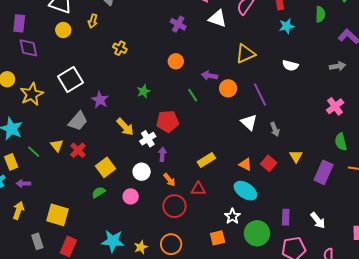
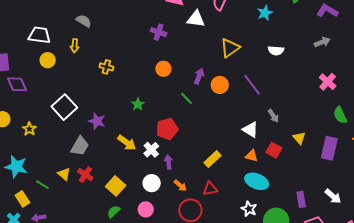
purple arrow: (209, 76) -> (199, 76), turned 112
yellow star: (32, 94) -> (29, 129), size x0.6
white triangle: (249, 122) -> (250, 130), moved

